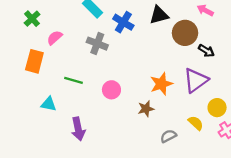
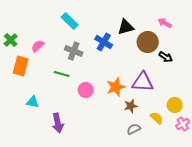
green cross: (32, 19) -> (11, 40), moved
blue cross: (123, 22) -> (104, 42), moved
green line: (74, 80) -> (62, 74), moved
purple triangle: (196, 80) -> (143, 82), moved, turned 40
orange star: (161, 84) -> (116, 87), moved
brown star: (146, 109) -> (131, 106), moved

